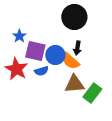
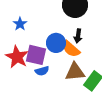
purple square: (35, 51) -> (36, 55), moved
blue semicircle: (41, 71) -> (42, 71), moved

